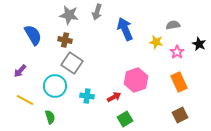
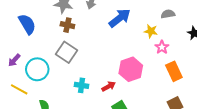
blue arrow: (125, 29) -> (120, 18), turned 75
brown cross: (65, 40) -> (67, 25), moved
pink star: (177, 52) -> (162, 47), moved
cyan circle: (55, 86) -> (37, 69), moved

